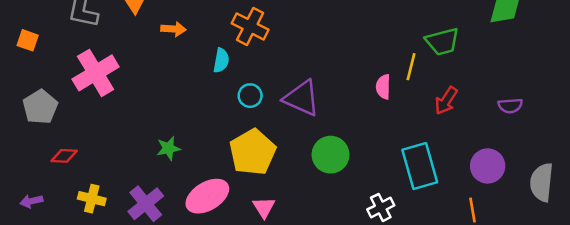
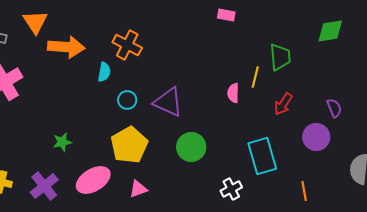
orange arrow: (173, 29) -> (66, 47), size x1.8
green trapezoid: (442, 42) -> (280, 57), turned -80
purple semicircle: (510, 106) -> (334, 108), turned -108
purple circle: (488, 166) -> (316, 137), moved
pink triangle: (264, 207) -> (138, 189), turned 42

